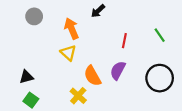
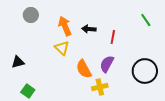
black arrow: (98, 11) -> (89, 29), moved, turned 48
green line: (160, 35) -> (146, 20), moved
black triangle: (26, 77) -> (18, 62), moved
yellow cross: (78, 96) -> (100, 87), moved, turned 35

